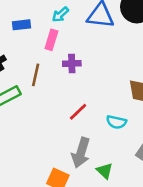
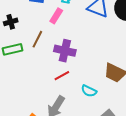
purple cross: (72, 63) -> (65, 51), moved, size x1.5

